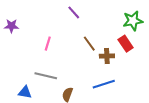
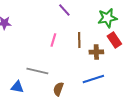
green star: (133, 21) -> (107, 18), moved
pink line: (48, 44) -> (53, 40), moved
brown line: (89, 44) -> (79, 40), turned 35

